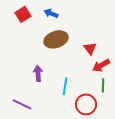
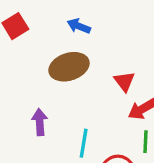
blue arrow: (51, 13) -> (79, 26), moved

